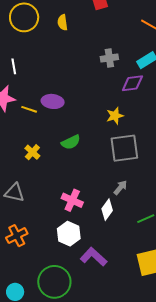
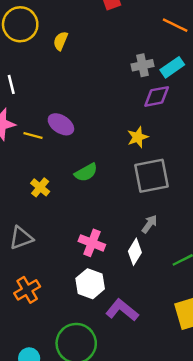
yellow semicircle: (63, 22) -> (61, 41), moved, turned 35
gray cross: (109, 58) -> (143, 65), moved
purple ellipse: (53, 101) -> (61, 124), turned 30
gray triangle: (14, 193) -> (21, 238), turned -30

